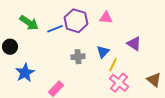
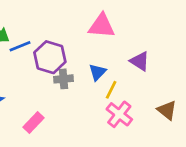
pink triangle: (106, 18) -> (102, 26), size x1.5
purple hexagon: (76, 21) -> (50, 57), moved
blue line: (55, 29) -> (20, 46), moved

